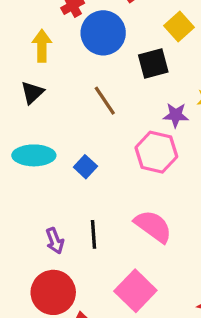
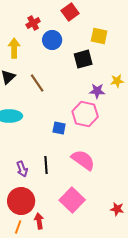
yellow square: (179, 26) -> (99, 36), turned -36
blue circle: (103, 33) -> (52, 40), size x0.7
brown line: (105, 101) -> (37, 83), moved
blue square: (85, 167) -> (59, 128), moved, turned -32

